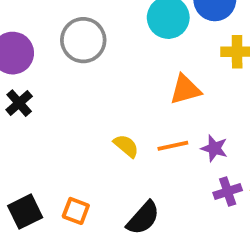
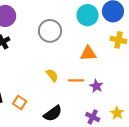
gray circle: (83, 40) -> (50, 31), moved
purple cross: (228, 192) -> (93, 117), moved, turned 32

